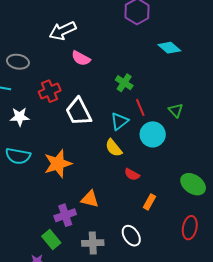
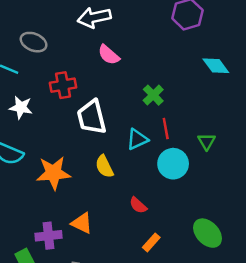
yellow semicircle: (114, 148) -> (104, 166), moved

